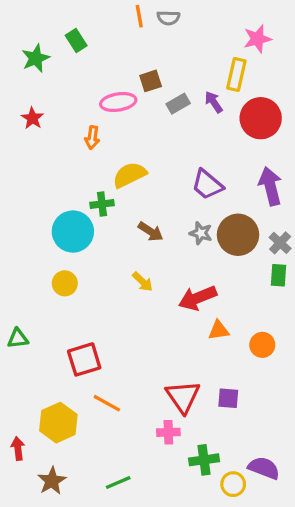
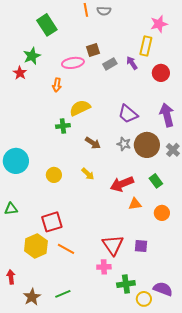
green rectangle: (76, 40) -> (47, 25), size x1.5
green star: (36, 58) -> (32, 56), moved
red circle: (261, 118) -> (161, 73), size x0.7
cyan circle: (73, 232) -> (16, 161), moved
green rectangle: (278, 275) -> (156, 181), moved, turned -40
yellow circle: (65, 283) -> (54, 175), moved
yellow hexagon: (58, 423) -> (36, 246), moved
green line: (118, 482) -> (63, 294), moved

